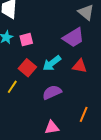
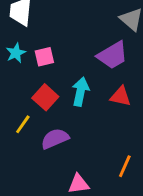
cyan arrow: (52, 63) -> (80, 92), turned 138
purple semicircle: (52, 92) -> (55, 139), moved

